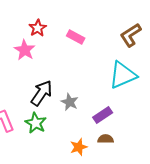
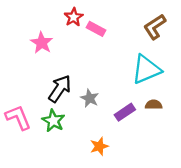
red star: (38, 28) -> (74, 17), moved
brown semicircle: (106, 139) -> (154, 105), moved

